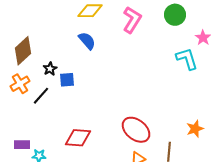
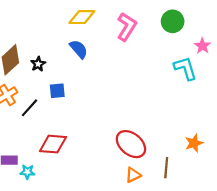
black star: (50, 69) -> (38, 64), moved
red diamond: (78, 138) -> (53, 144), moved

